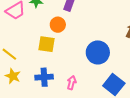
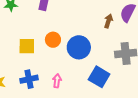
orange circle: (58, 25) -> (53, 40), moved

